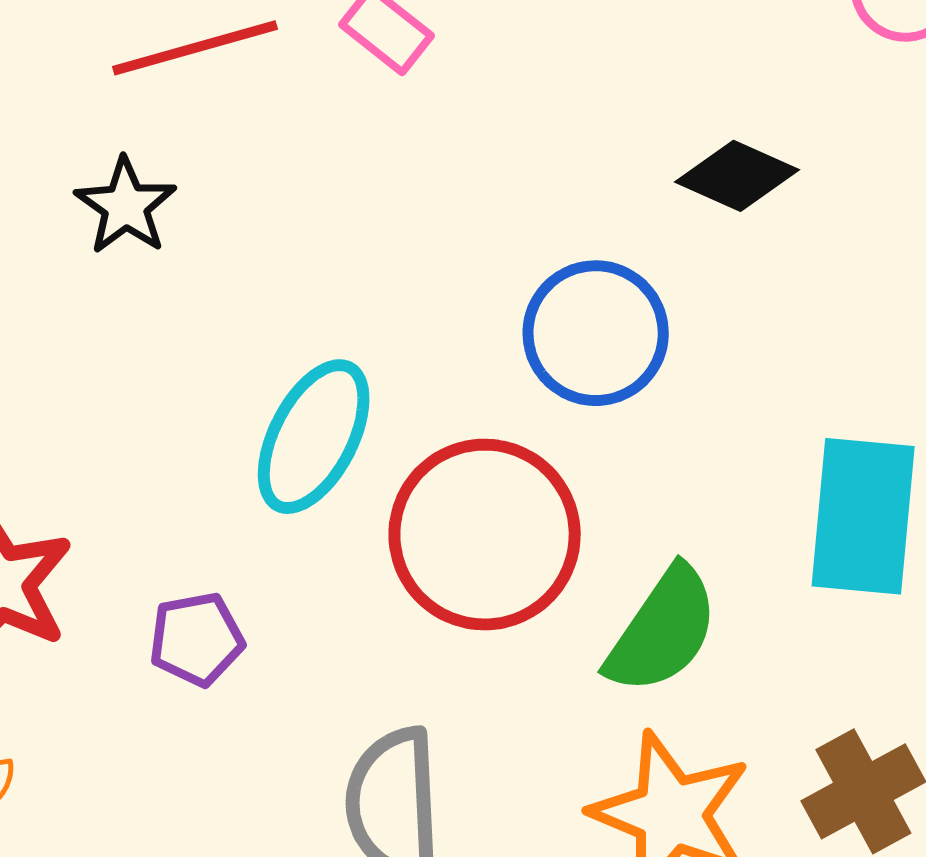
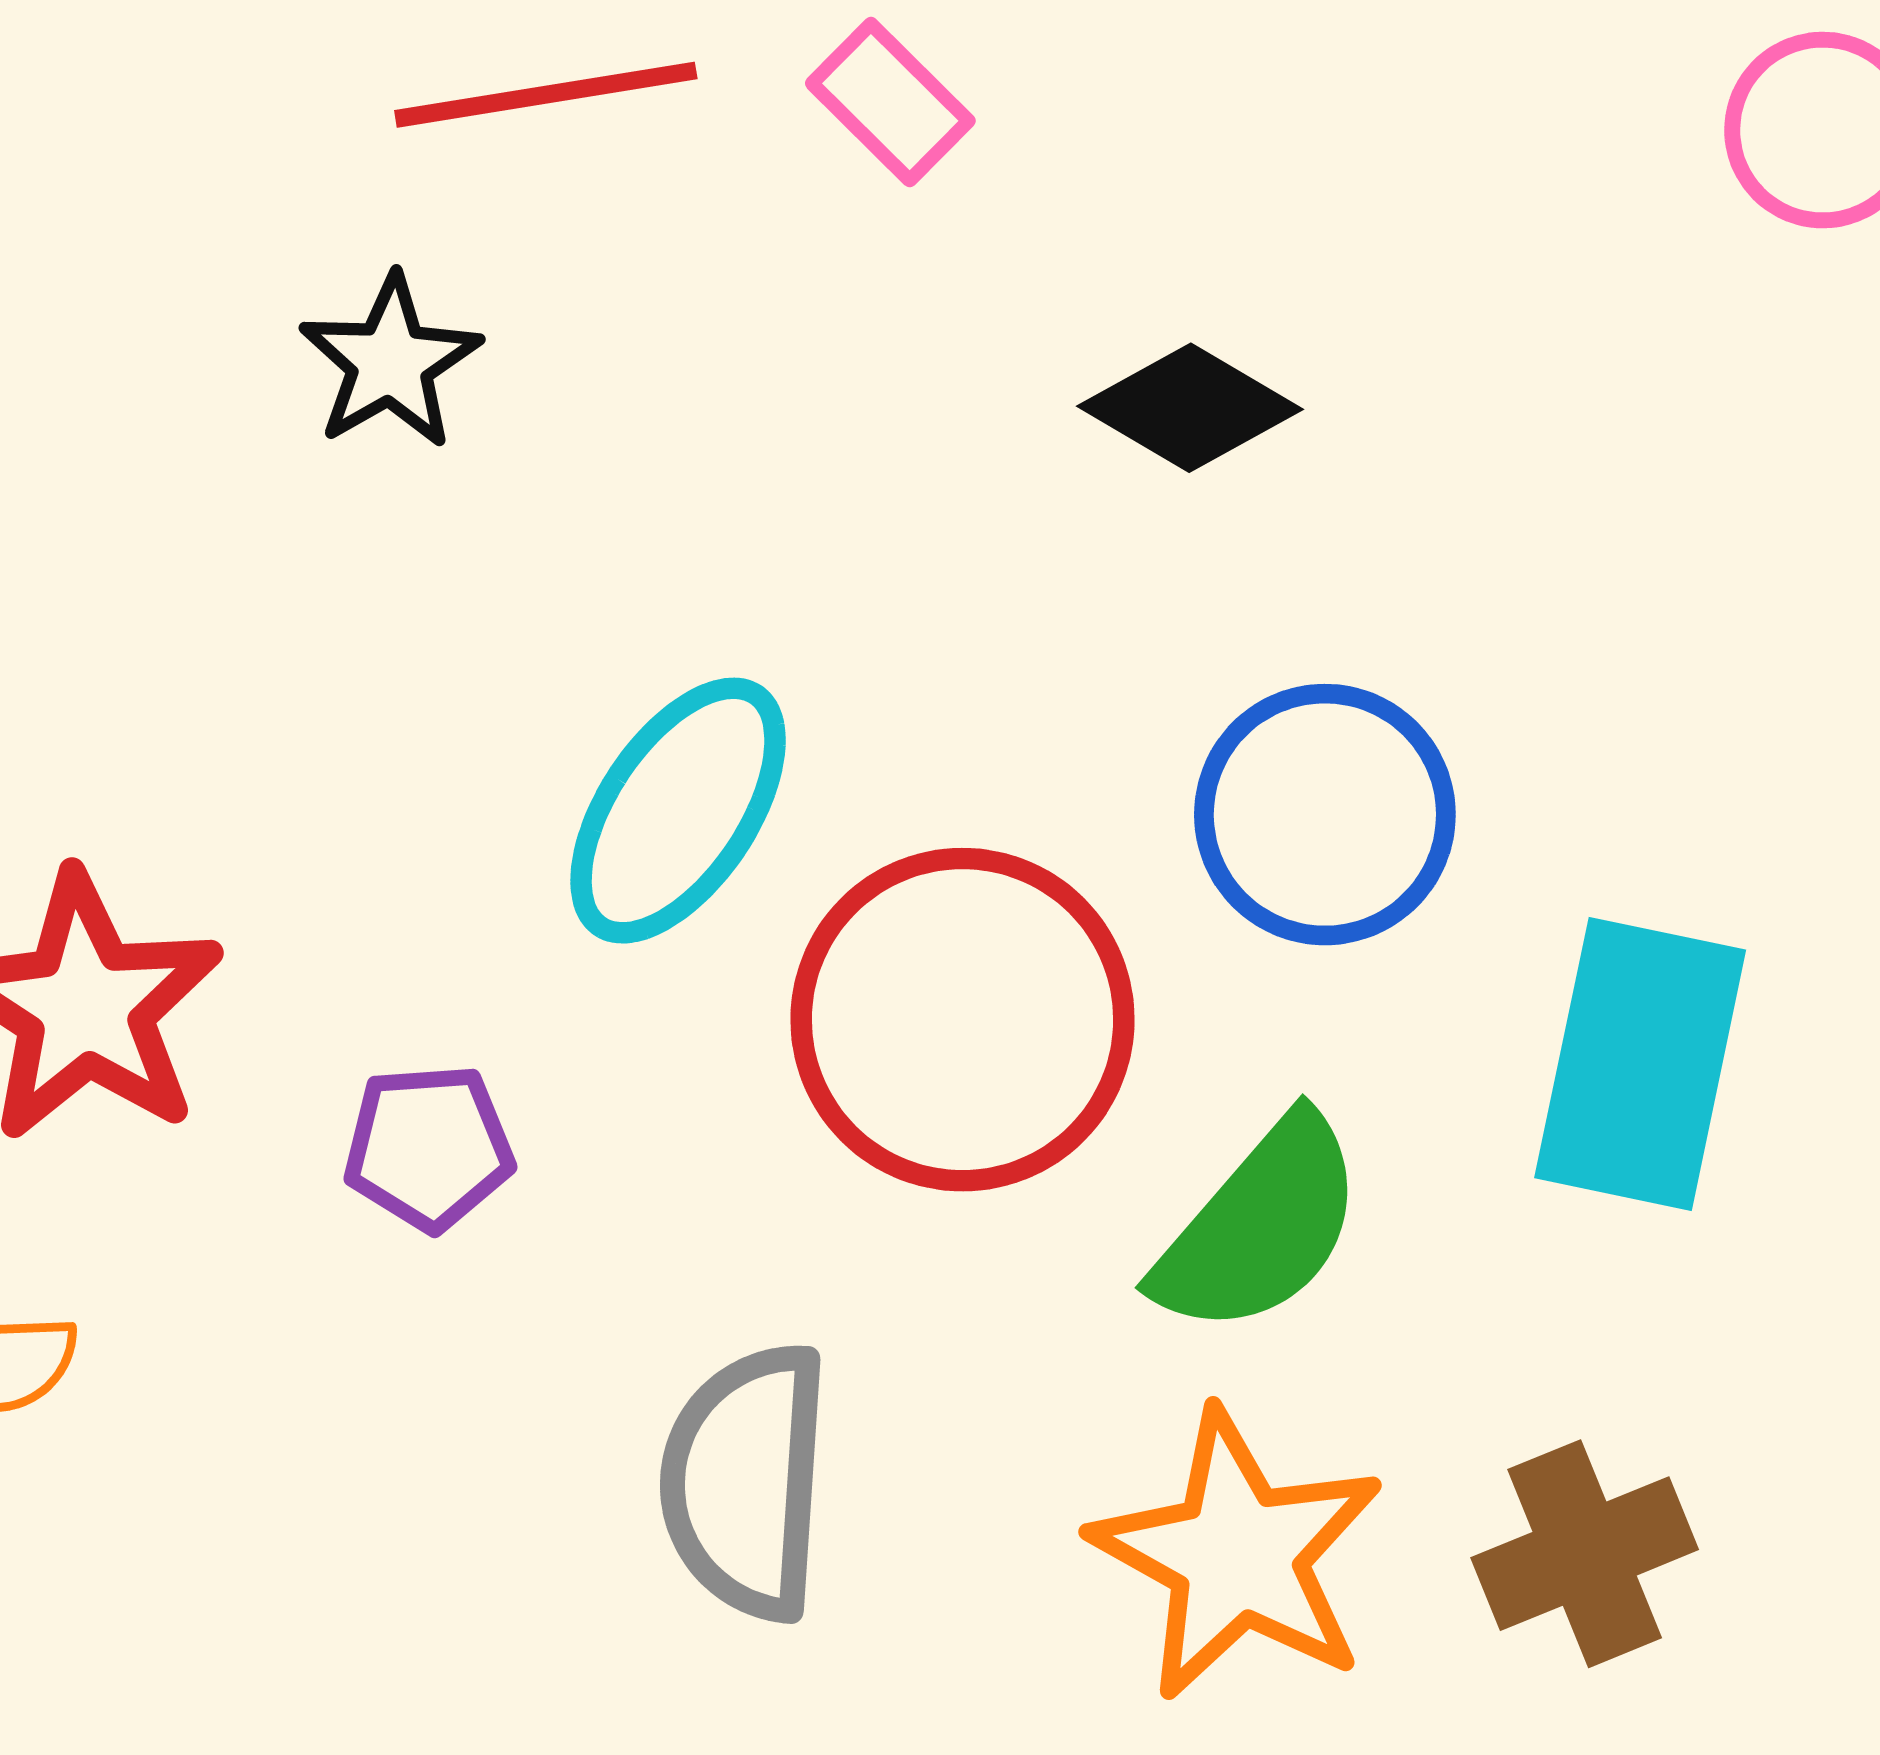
black diamond: (737, 176) -> (1190, 408), moved
blue circle: (596, 333) -> (1325, 815), moved

